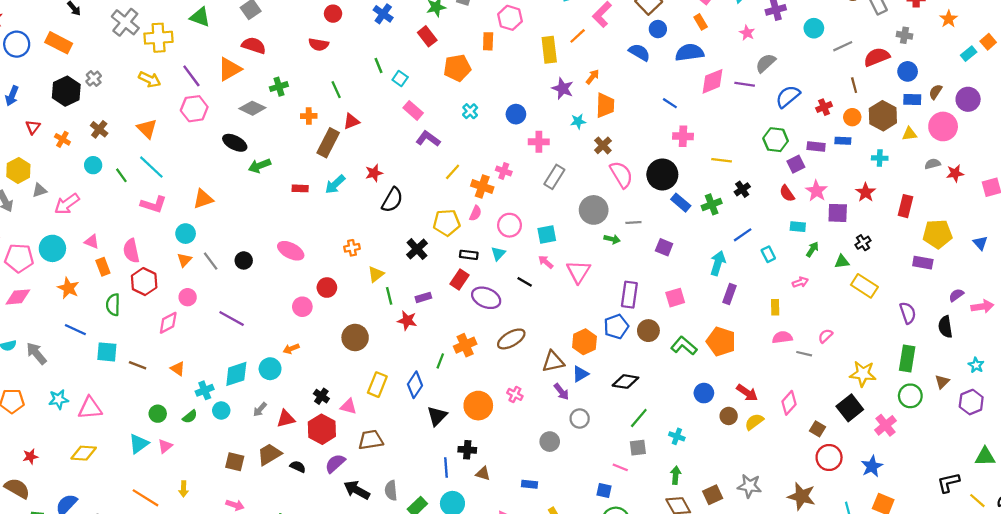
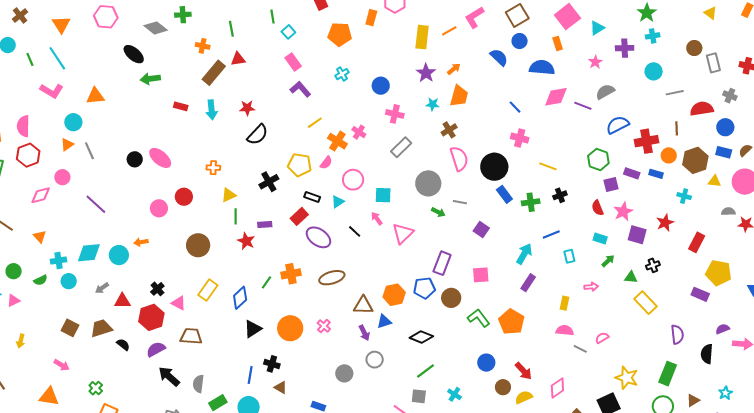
red cross: (824, 107) -> (647, 141), size x1.6
cyan arrow: (335, 184) -> (212, 110), turned -66
black circle: (244, 260) -> (135, 159), moved

